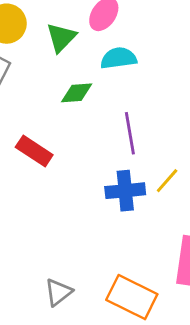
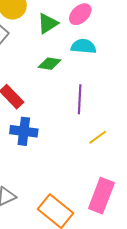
blue cross: (125, 191) -> (24, 131), moved

